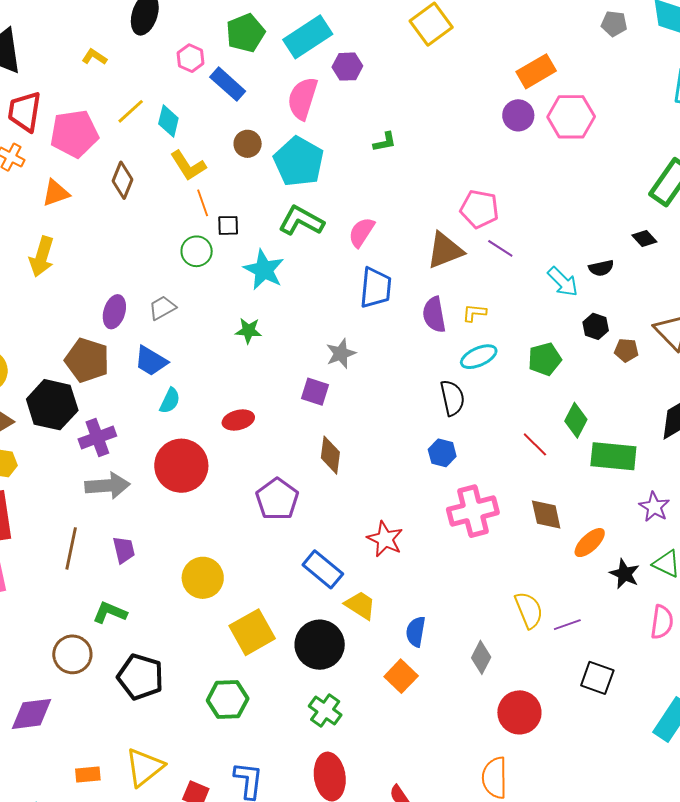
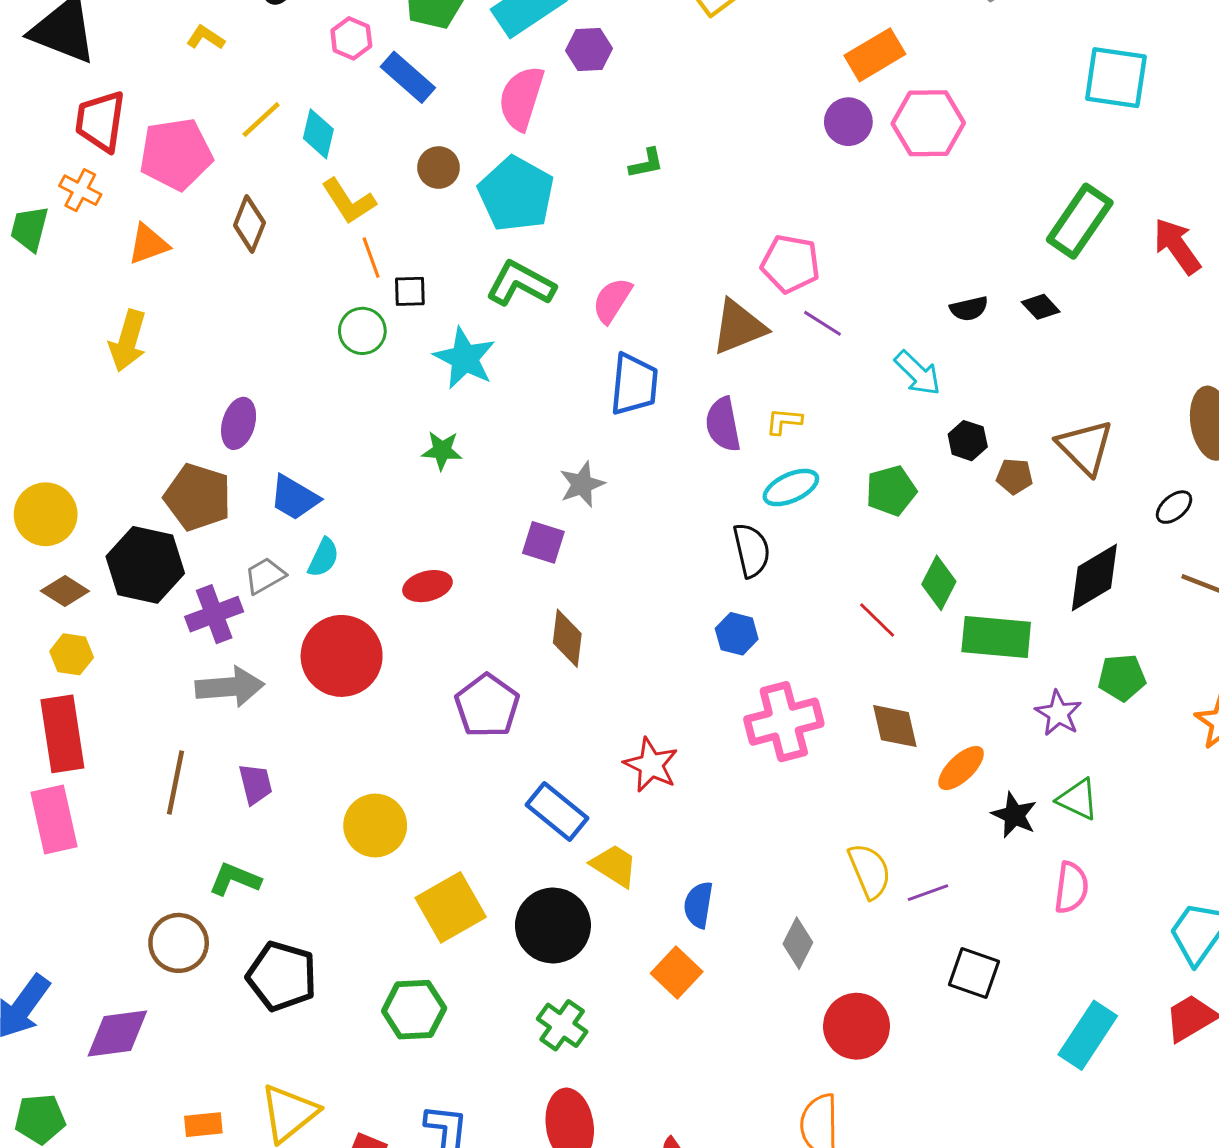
black semicircle: (601, 268) -> (969, 309), moved
gray trapezoid: (162, 308) -> (265, 576), moved

